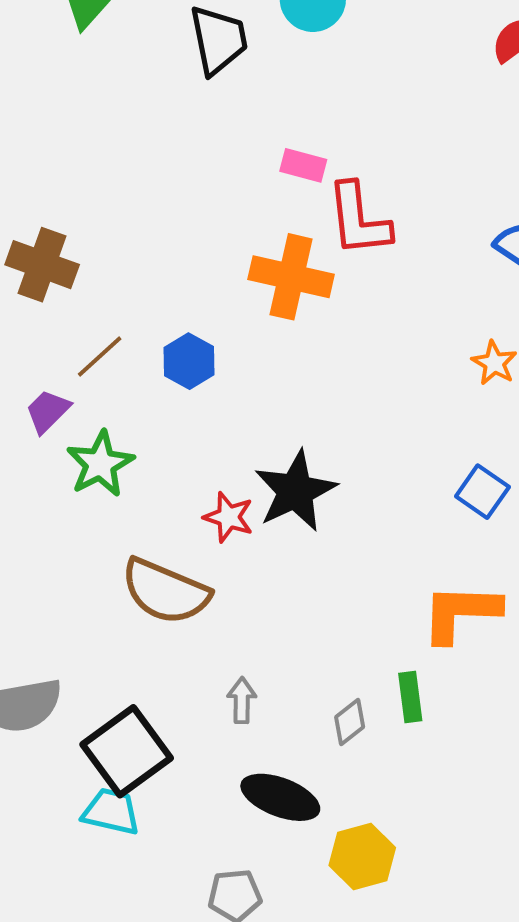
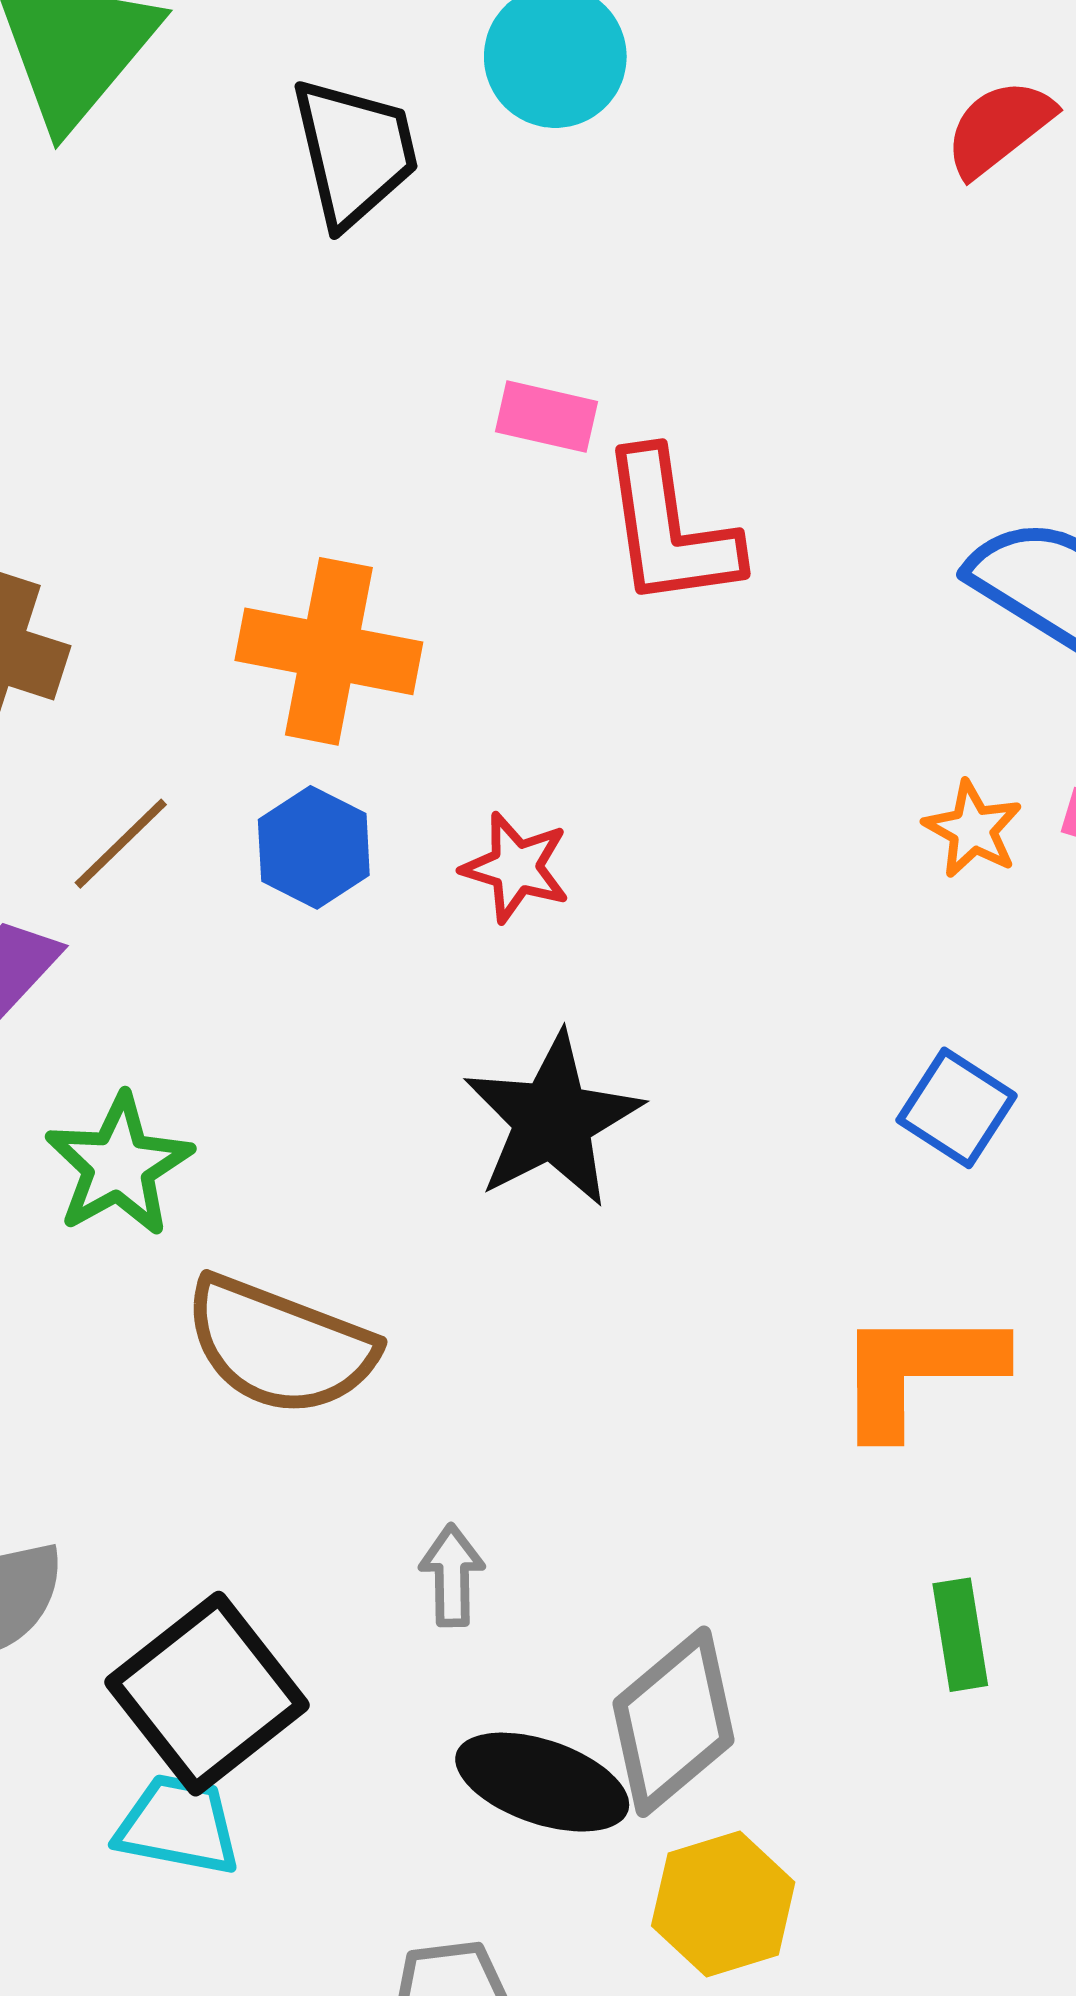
orange cross: (291, 277) -> (329, 651), moved
green star: (100, 464) -> (119, 1165), moved
red star: (229, 517) -> (516, 867), moved
green rectangle: (410, 697) -> (960, 1635), moved
gray diamond: (350, 722) -> (673, 1722), moved, size x1.8

